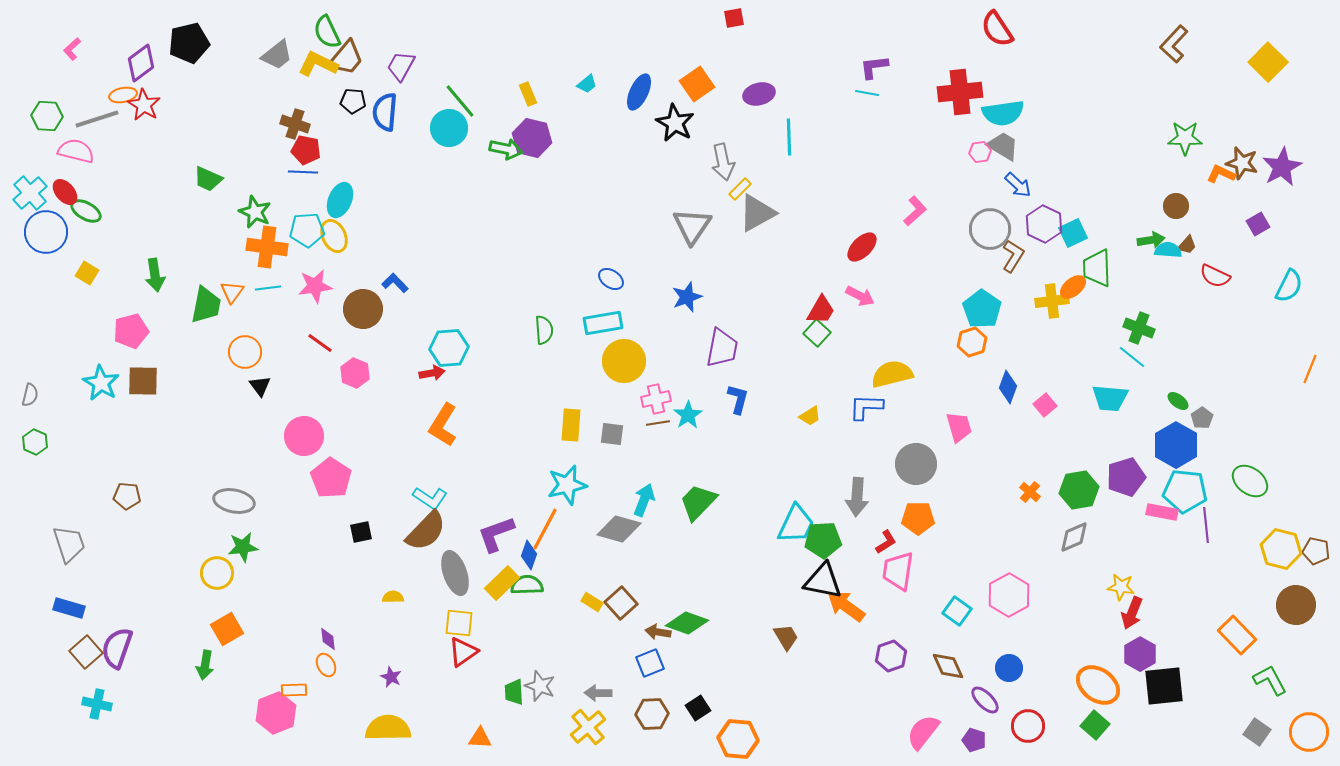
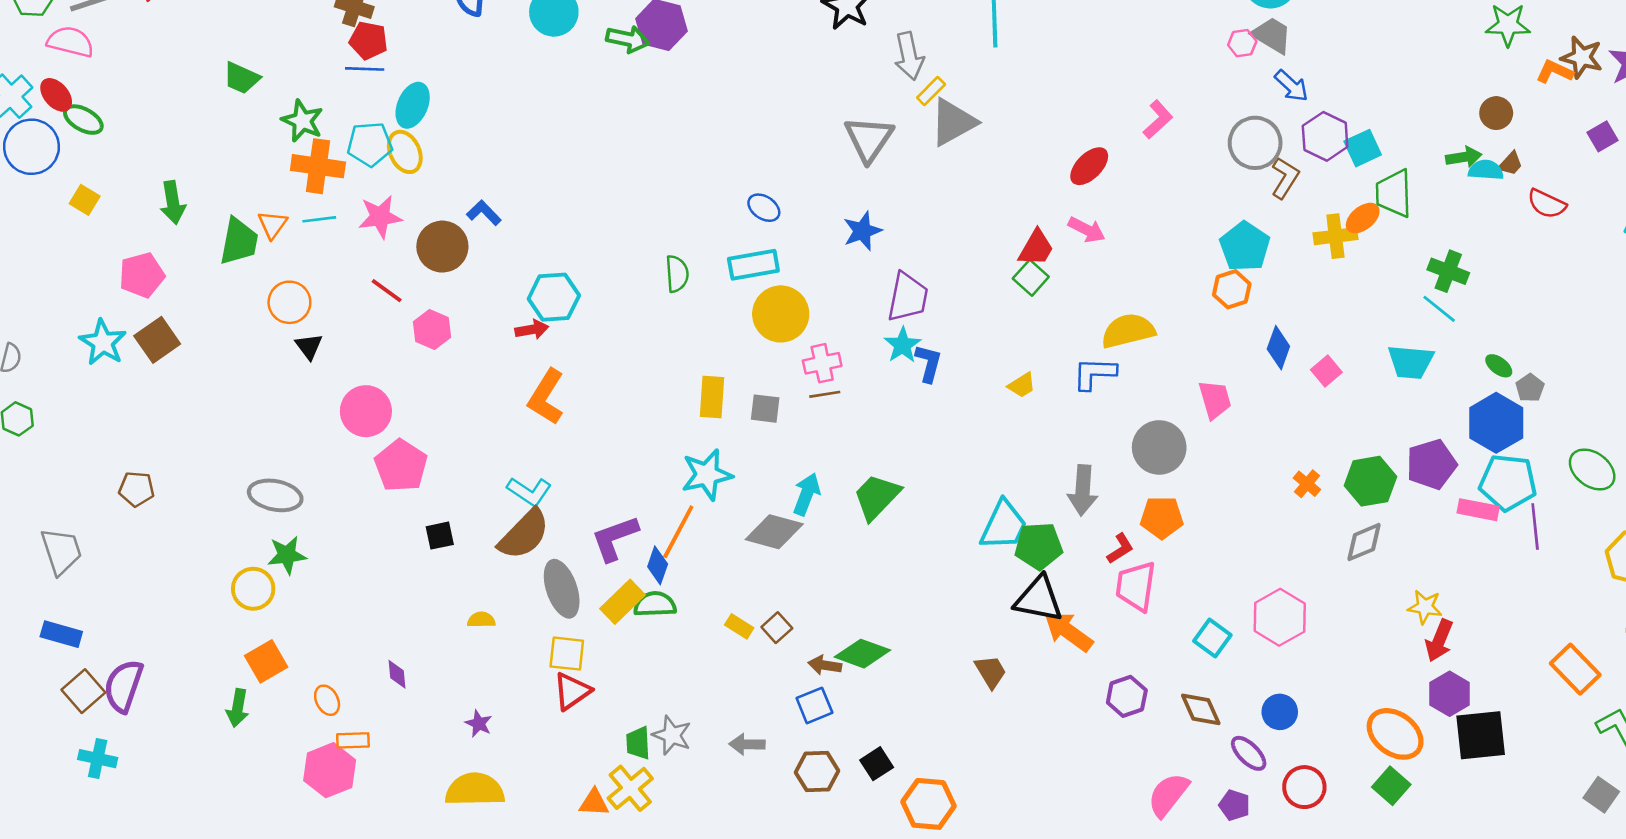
brown square: (143, 381) -> (157, 340), turned -36
cyan star: (688, 415) -> (903, 345), moved
brown square: (621, 603) -> (777, 628), size x0.7
orange ellipse: (326, 665) -> (327, 700), moved
yellow cross: (588, 727) -> (630, 788), moved

